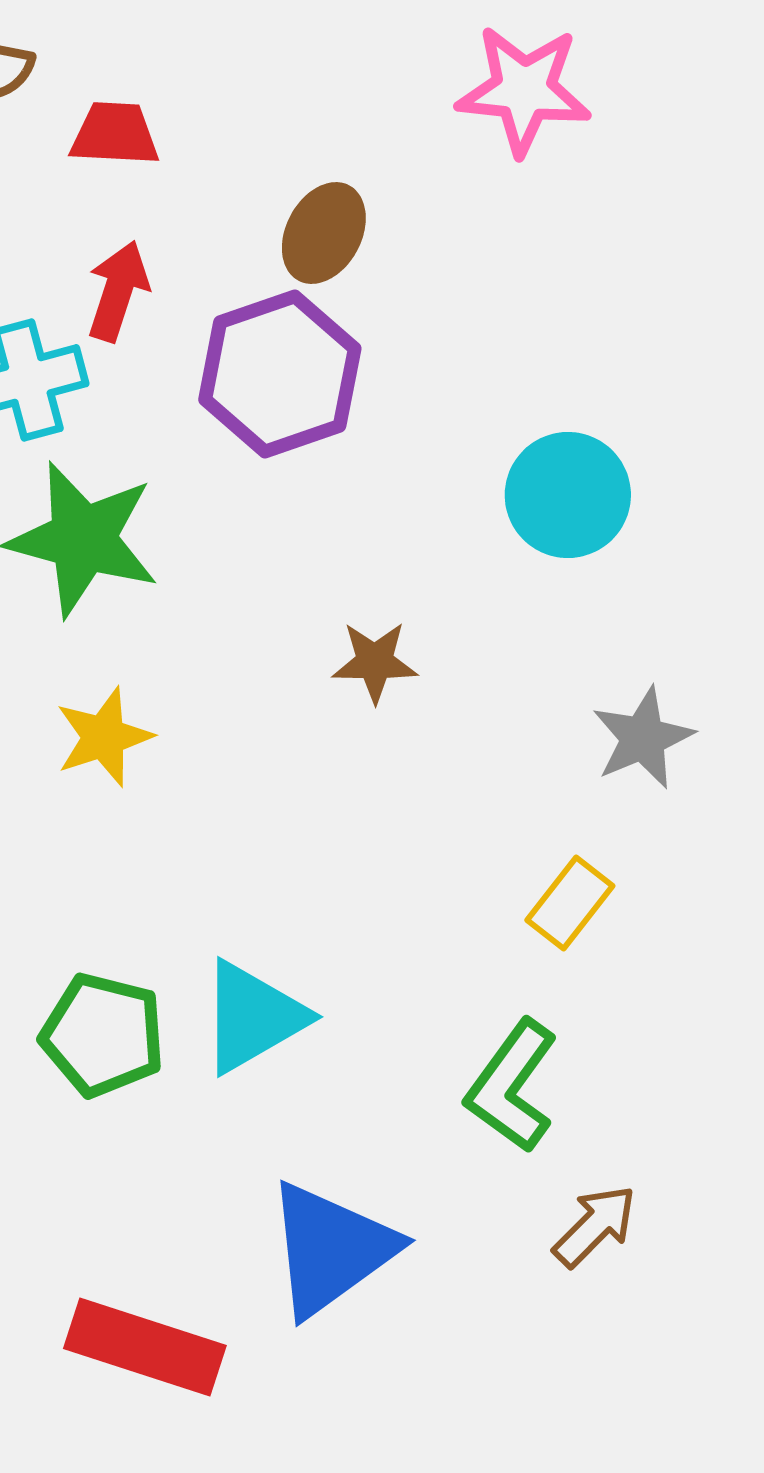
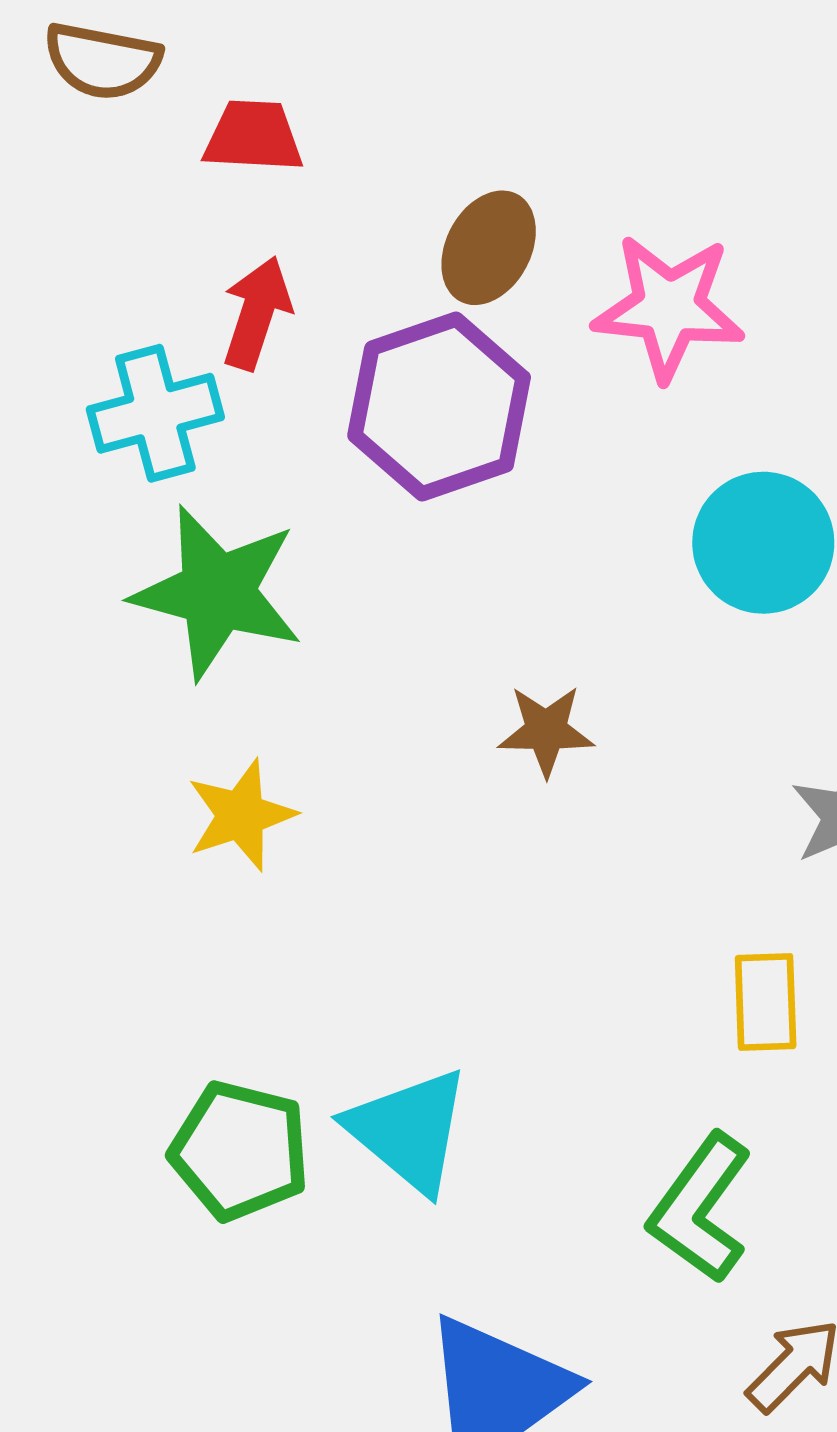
pink star: (524, 90) -> (669, 307), moved
yellow rectangle: (570, 903) -> (766, 1002), turned -40
cyan triangle: (253, 1017) -> (409, 1130), turned -50

